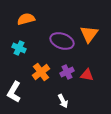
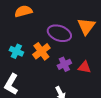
cyan cross: (19, 48) -> (16, 51), moved
orange cross: (41, 72) -> (41, 51), moved

